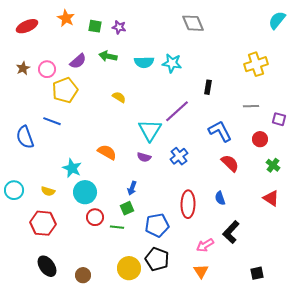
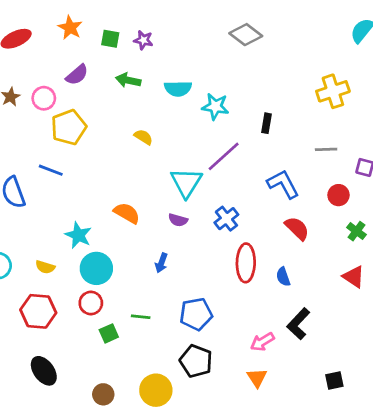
gray diamond: (193, 23) -> (246, 35), turned -30
purple semicircle: (78, 61) -> (77, 75), moved
cyan star: (172, 63) -> (215, 107), moved
red ellipse: (188, 204) -> (246, 263), moved
green square: (127, 208) -> (109, 333), moved
red circle: (95, 217) -> (91, 303), moved
yellow circle: (129, 268) -> (156, 390), moved
brown circle: (83, 275) -> (103, 394), moved

